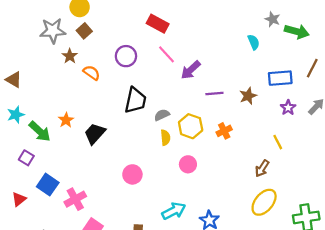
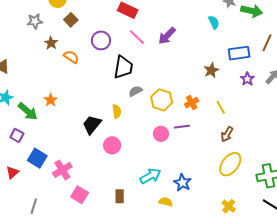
gray star: (53, 31) -> (35, 21), size x0.7
brown square: (84, 31) -> (71, 20), moved
purple arrow: (191, 70) -> (167, 36), moved
purple line: (214, 93) -> (182, 127), moved
black trapezoid: (135, 100) -> (123, 67), moved
black trapezoid: (95, 134) -> (92, 125), moved
yellow semicircle: (165, 138) -> (117, 111), moved
yellow line: (278, 142) -> (221, 107), moved

